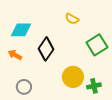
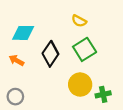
green square: (97, 45) -> (85, 49), moved
gray circle: (24, 87) -> (15, 97), moved

